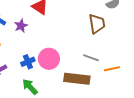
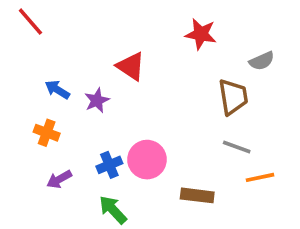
gray line: (91, 58) -> (237, 147), moved
brown rectangle: (77, 79) -> (197, 195), size x0.7

